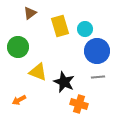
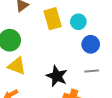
blue circle: (97, 51) -> (91, 44), size x0.7
yellow triangle: (38, 72) -> (17, 66), moved

